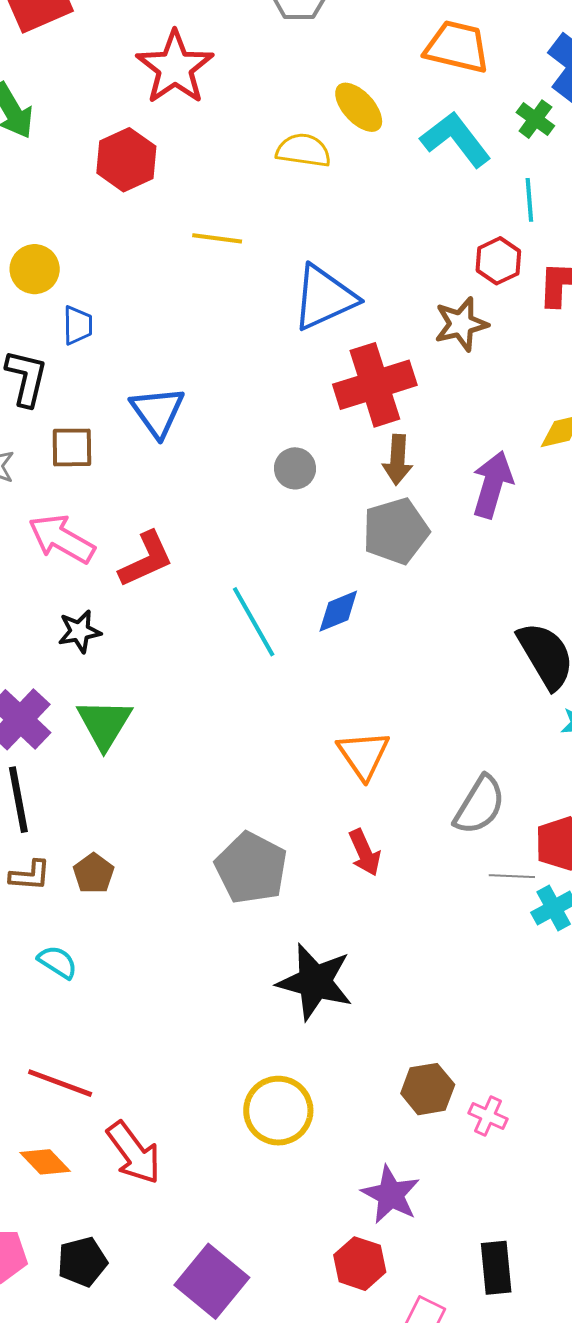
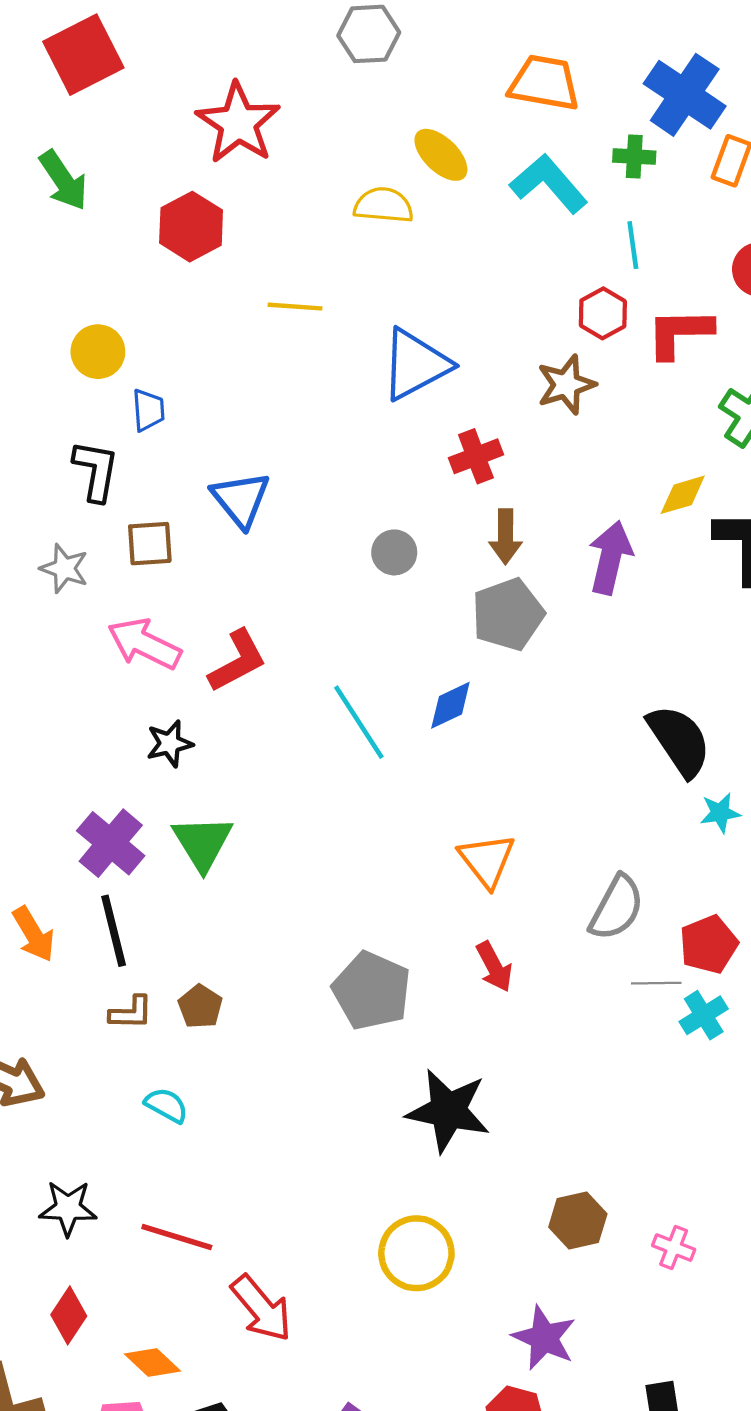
green cross: (535, 119) -> (634, 157), turned -30
red cross: (375, 385) -> (476, 456), size x0.6
pink cross: (488, 1116) -> (674, 1248), moved
orange diamond: (45, 1162) -> (152, 1363), moved

